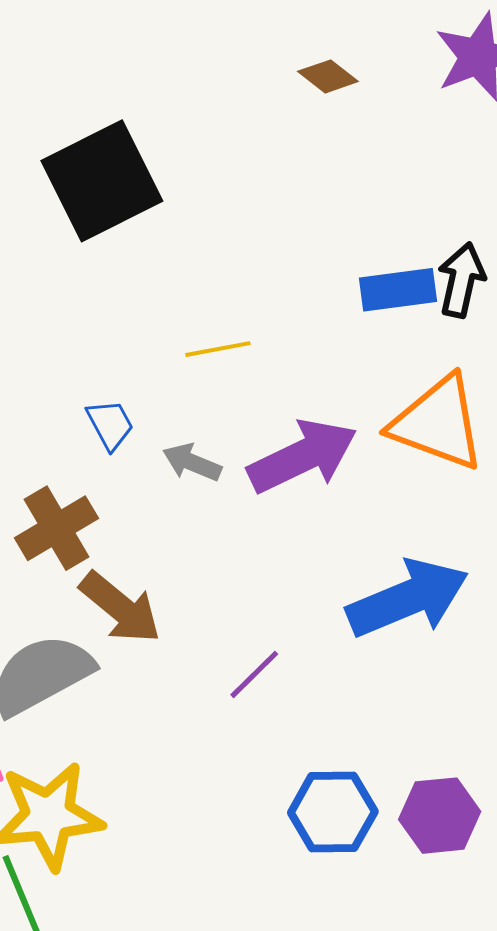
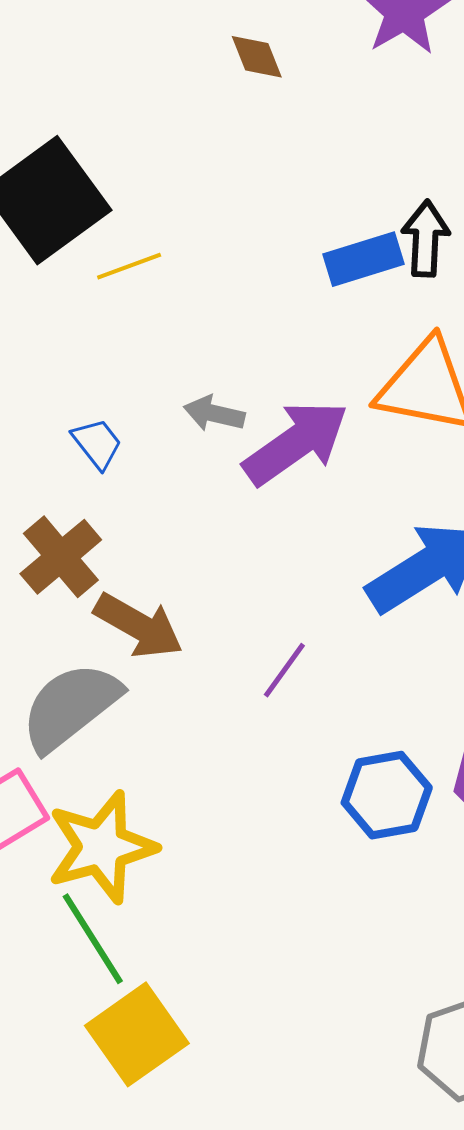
brown diamond: (328, 76) -> (257, 57), turned 40
yellow line: (218, 349) -> (129, 266), moved
gray arrow: (192, 462) -> (214, 414), moved

